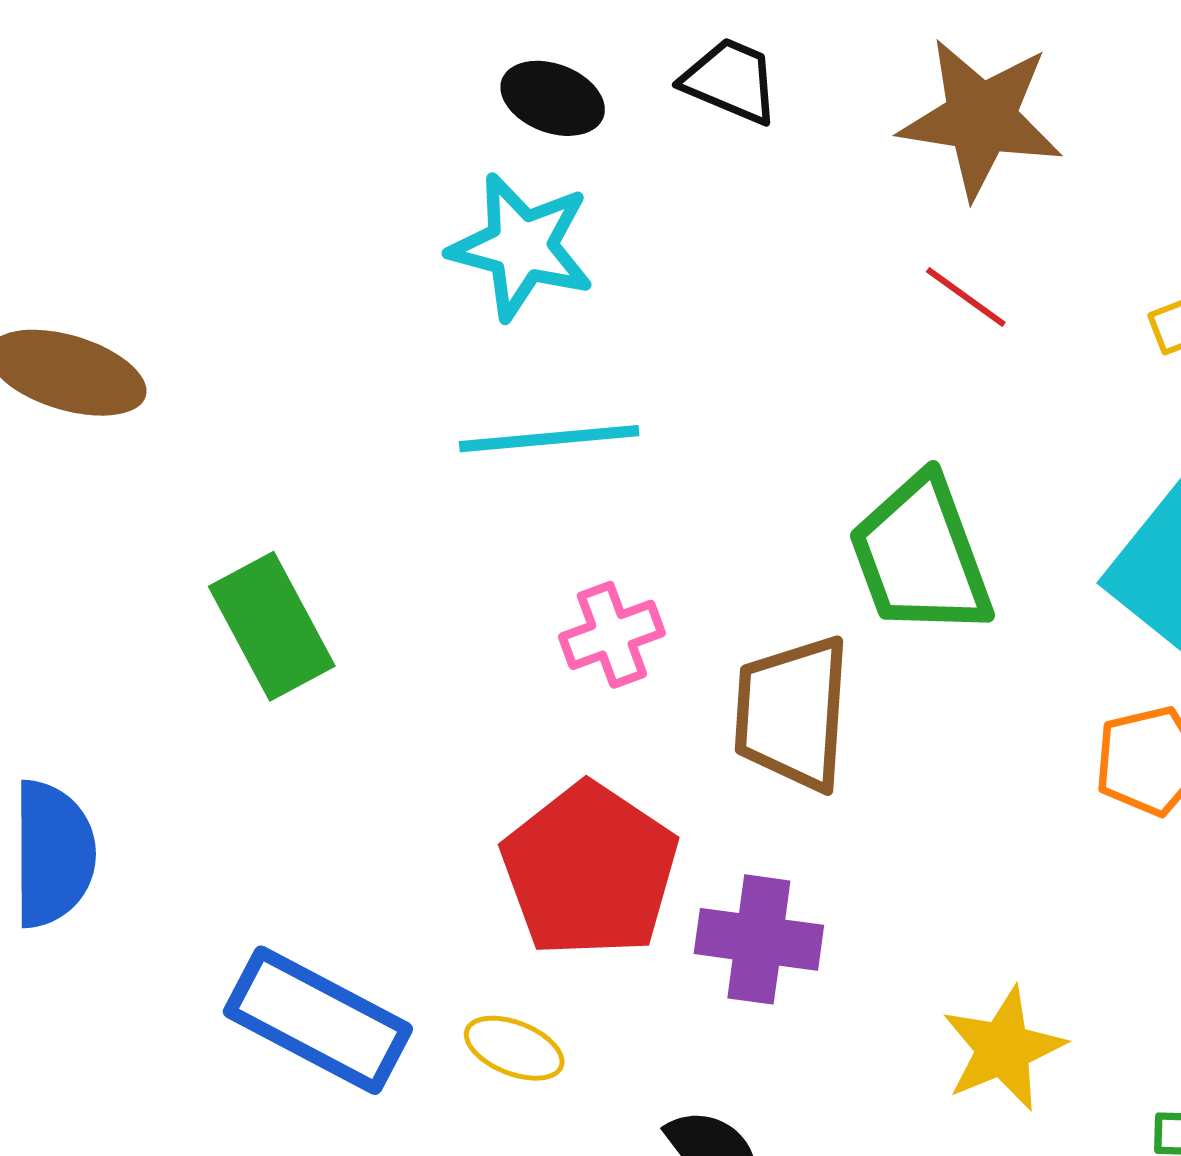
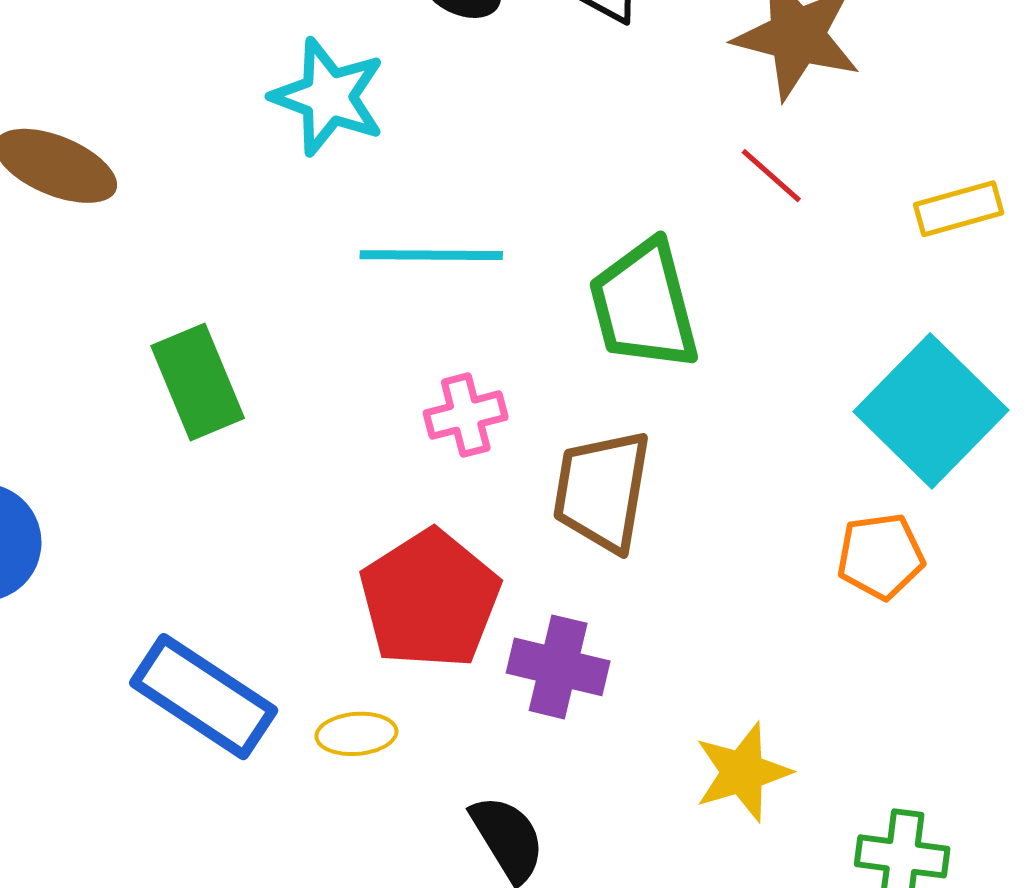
cyan star: (522, 247) -> (328, 97), moved
green trapezoid: (921, 556) -> (644, 305), moved
yellow ellipse: (514, 1048) -> (356, 734), turned -32

